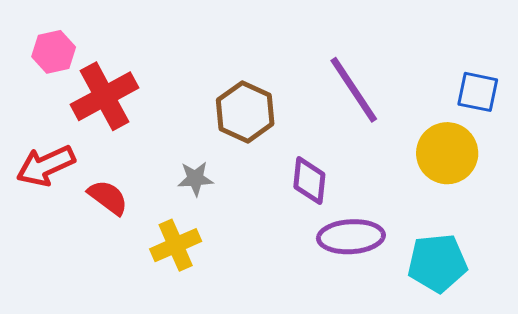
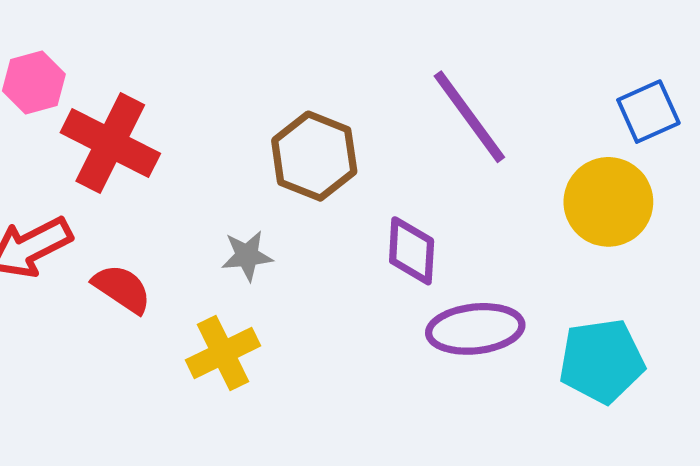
blue square: (478, 92) -> (648, 112), turned -33
red cross: (105, 96) -> (110, 143), turned -32

